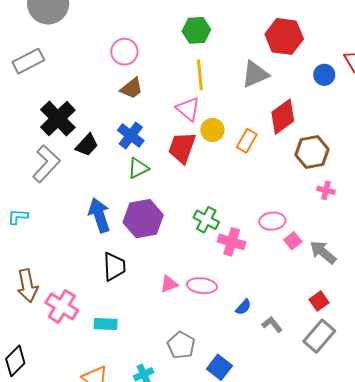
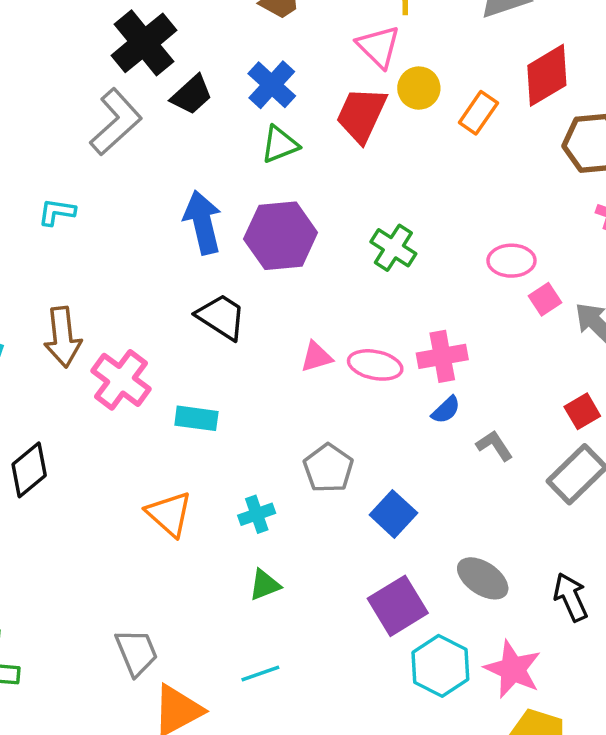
pink cross: (232, 242) -> (442, 356), moved, turned -32
black trapezoid: (114, 267) -> (221, 317), turned -60

